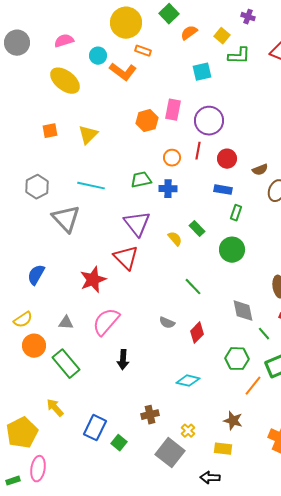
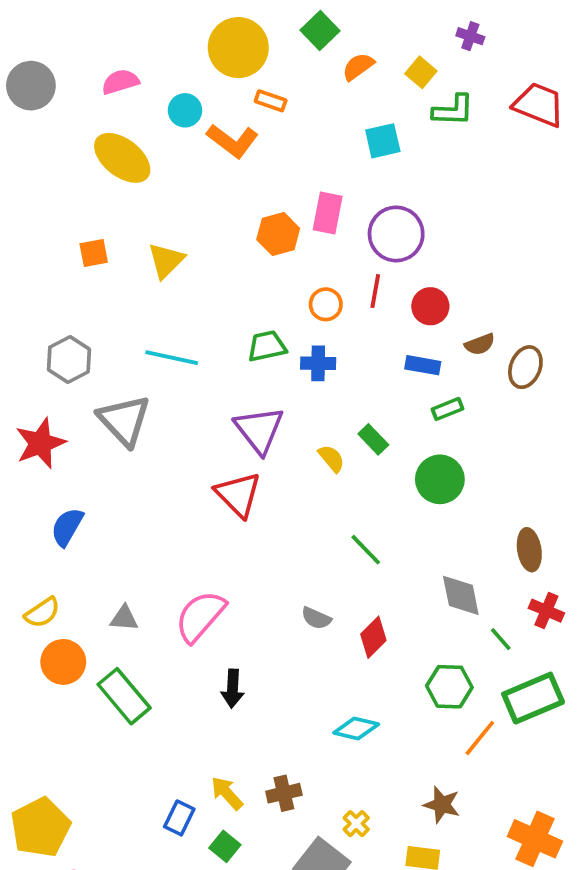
brown semicircle: (260, 170) -> (480, 344), moved
green rectangle: (236, 213) -> (447, 409), turned 49
red star: (93, 280) -> (40, 443), moved
yellow arrow: (55, 408) -> (227, 793), moved
blue rectangle: (95, 428) -> (179, 818), size x0.7

